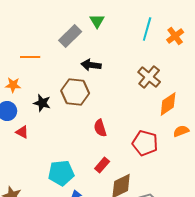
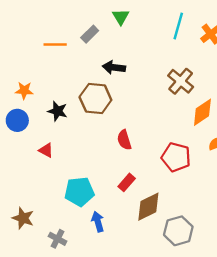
gray rectangle: (70, 36) -> (90, 34), size x0.7
orange line: (30, 57) -> (55, 44), moved
red triangle: (22, 132) -> (46, 150), moved

